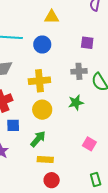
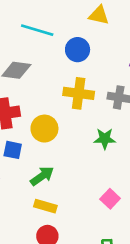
yellow cross: (39, 81) -> (79, 93), moved
yellow circle: (42, 110) -> (44, 129), moved

